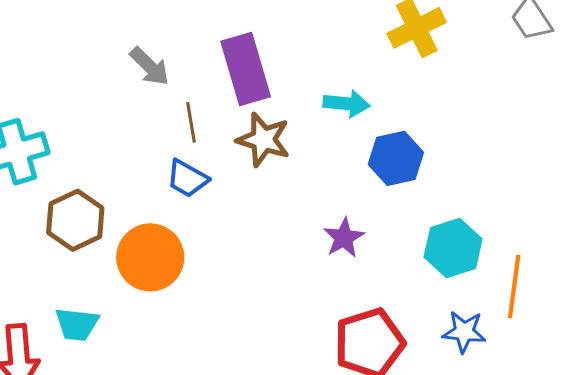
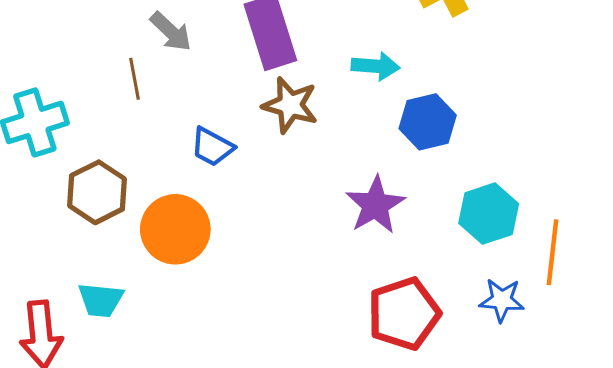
brown line: (191, 122) -> (135, 79), moved
purple star: (344, 238) -> (375, 205), size x1.4

